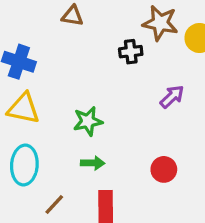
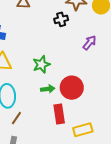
red circle: (164, 169) -> (72, 88), moved, size x1.5
brown line: (54, 205) -> (16, 118), moved

